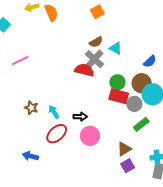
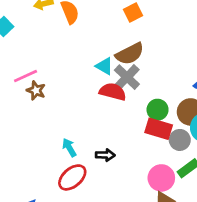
brown semicircle: (96, 42) -> (130, 54), size x1.5
cyan triangle: (116, 48) -> (104, 66), moved
brown star: (31, 108) -> (36, 90), moved
pink circle: (90, 136) -> (161, 178), moved

